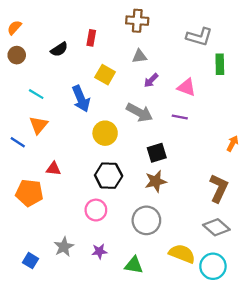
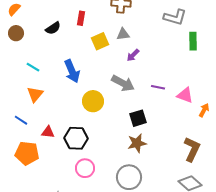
yellow square: (105, 75) -> (100, 41), moved, turned 36
pink triangle: (187, 87) -> (185, 95), moved
blue line: (18, 142) -> (21, 120), moved
black hexagon: (109, 176) -> (76, 138), moved

